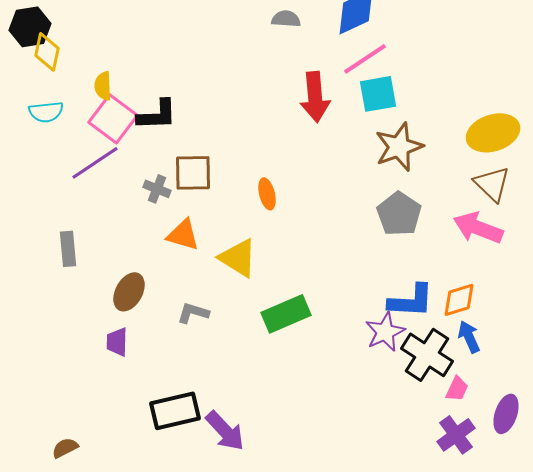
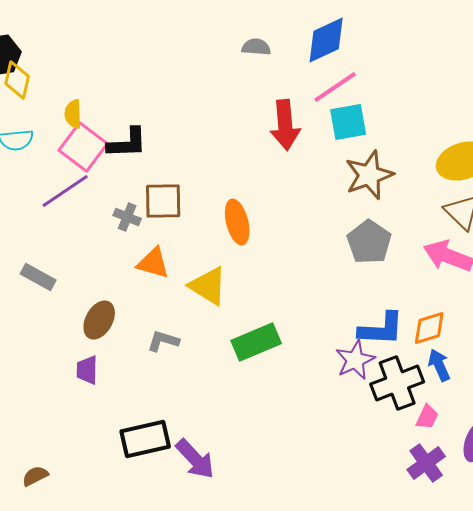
orange ellipse: (267, 194) -> (237, 222), size x1.4
gray rectangle: (68, 249) -> (38, 277), turned -56
black cross: (427, 355) -> (397, 383), turned 36

